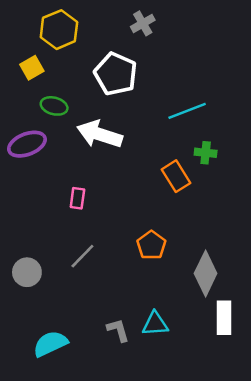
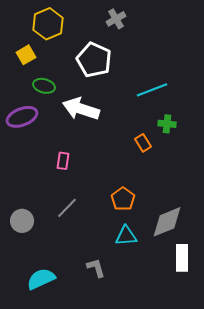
orange rectangle: (176, 176) -> (143, 143), size x0.7
gray diamond: (206, 273) -> (167, 222), turned 42
cyan triangle: (155, 324) -> (126, 236), moved

